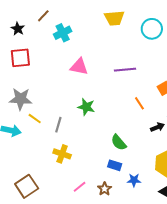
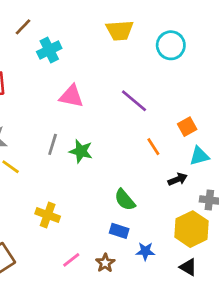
purple line: (125, 70) -> (134, 101), turned 45
gray line: (58, 125) -> (53, 144), moved

